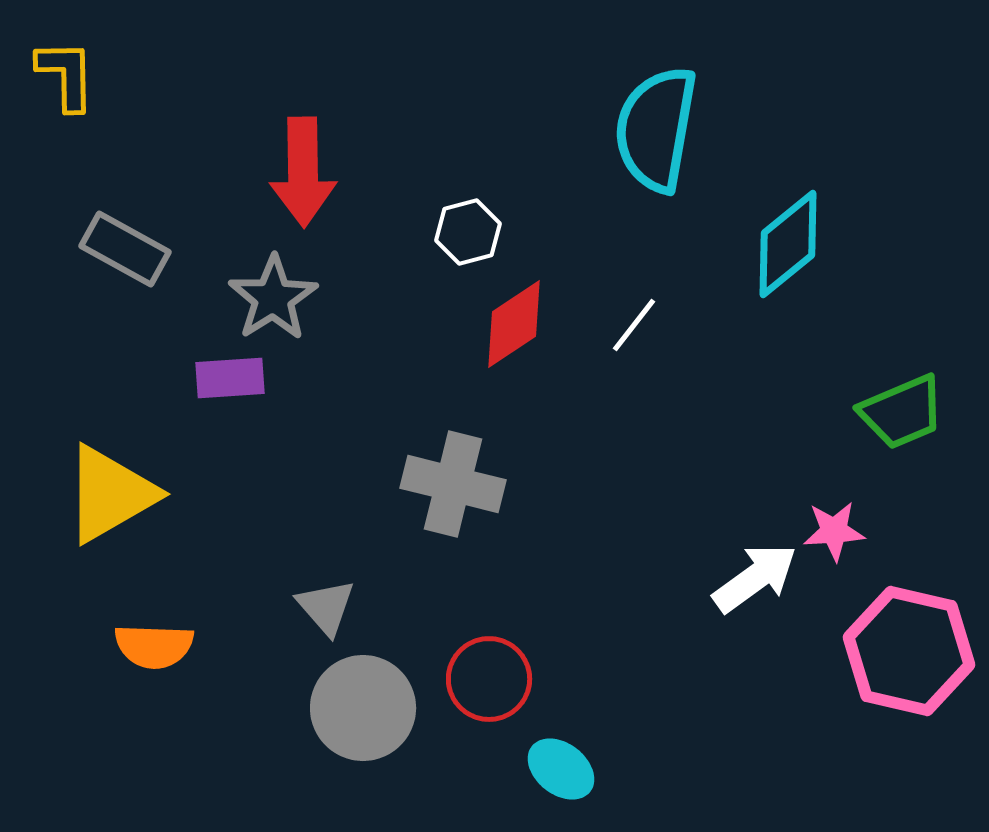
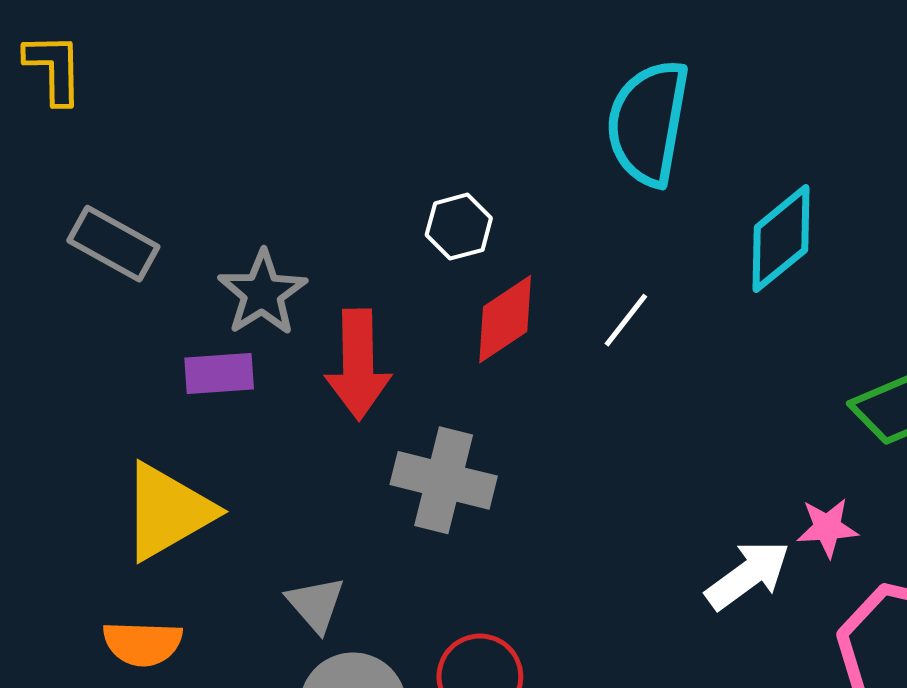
red arrow: (303, 172) -> (358, 364), moved
yellow triangle: (110, 494) -> (168, 512), moved

